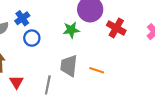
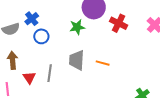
gray line: (48, 85) -> (50, 73), moved

